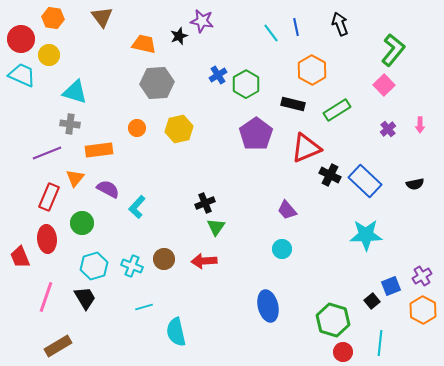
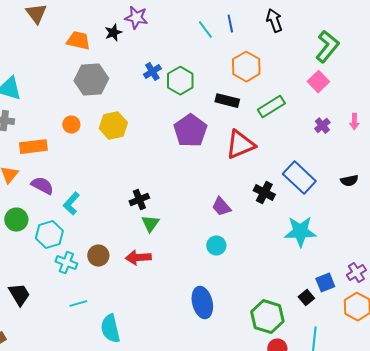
black cross: (330, 175) -> (264, 193), moved
cyan hexagon: (94, 266) -> (49, 235), moved

